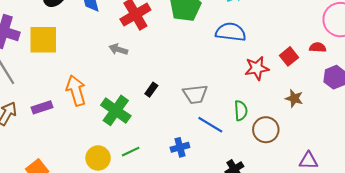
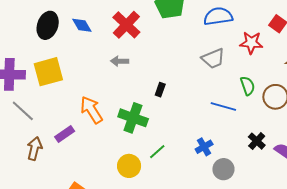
red star: (257, 68) -> (251, 43), turned 30
gray trapezoid: (195, 94) -> (213, 58), moved
blue cross: (180, 147) -> (204, 147), moved

